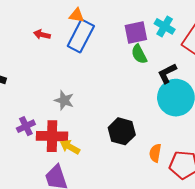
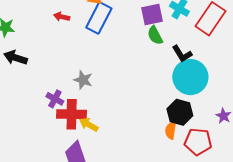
black L-shape: (167, 73) -> (182, 54), turned -95
purple cross: (26, 126) -> (55, 99), moved, turned -36
black hexagon: (122, 131) -> (180, 112), moved

